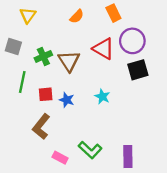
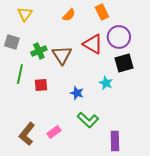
cyan star: (102, 97) -> (106, 83), moved
blue star: (67, 100) -> (77, 93), moved
brown L-shape: (41, 127) -> (27, 134), moved
green L-shape: (90, 150) -> (88, 120), moved
pink rectangle: (60, 158) -> (54, 132), moved, turned -64

